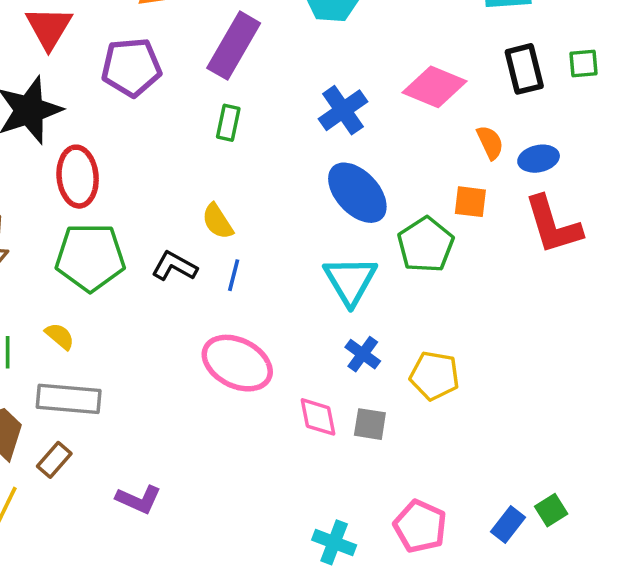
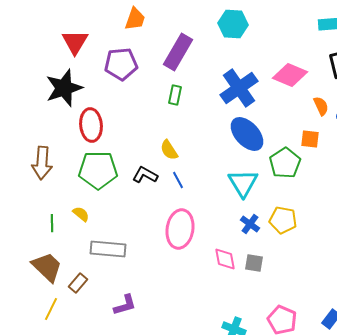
blue cross: (343, 110) -> (239, 88), size x1.4
blue line: (234, 275) -> (178, 180), turned -42
pink ellipse: (237, 363) -> (180, 229), turned 72
yellow pentagon: (435, 376) -> (283, 220), moved
gray rectangle: (69, 399) -> (108, 249), moved
purple L-shape: (139, 499) -> (125, 305), turned -40

